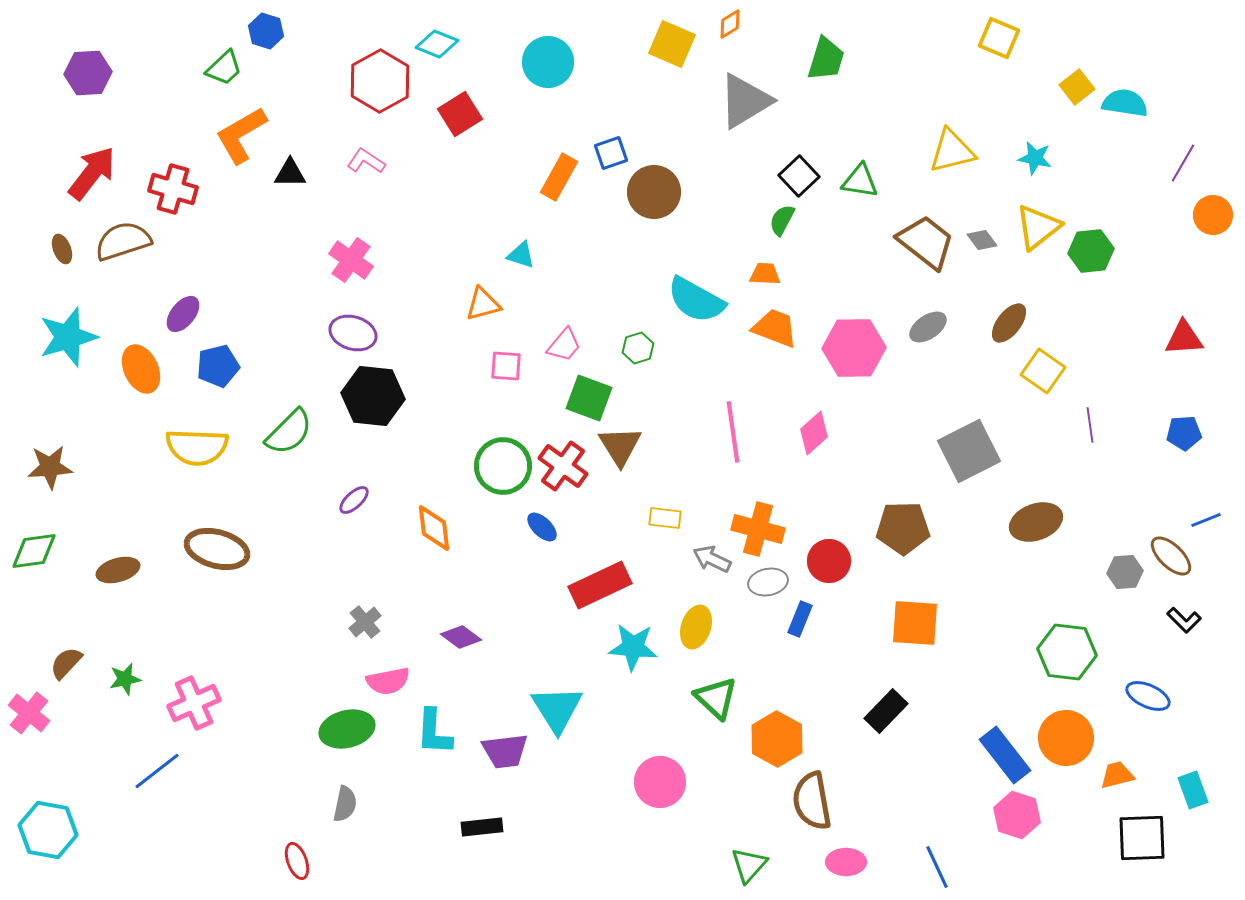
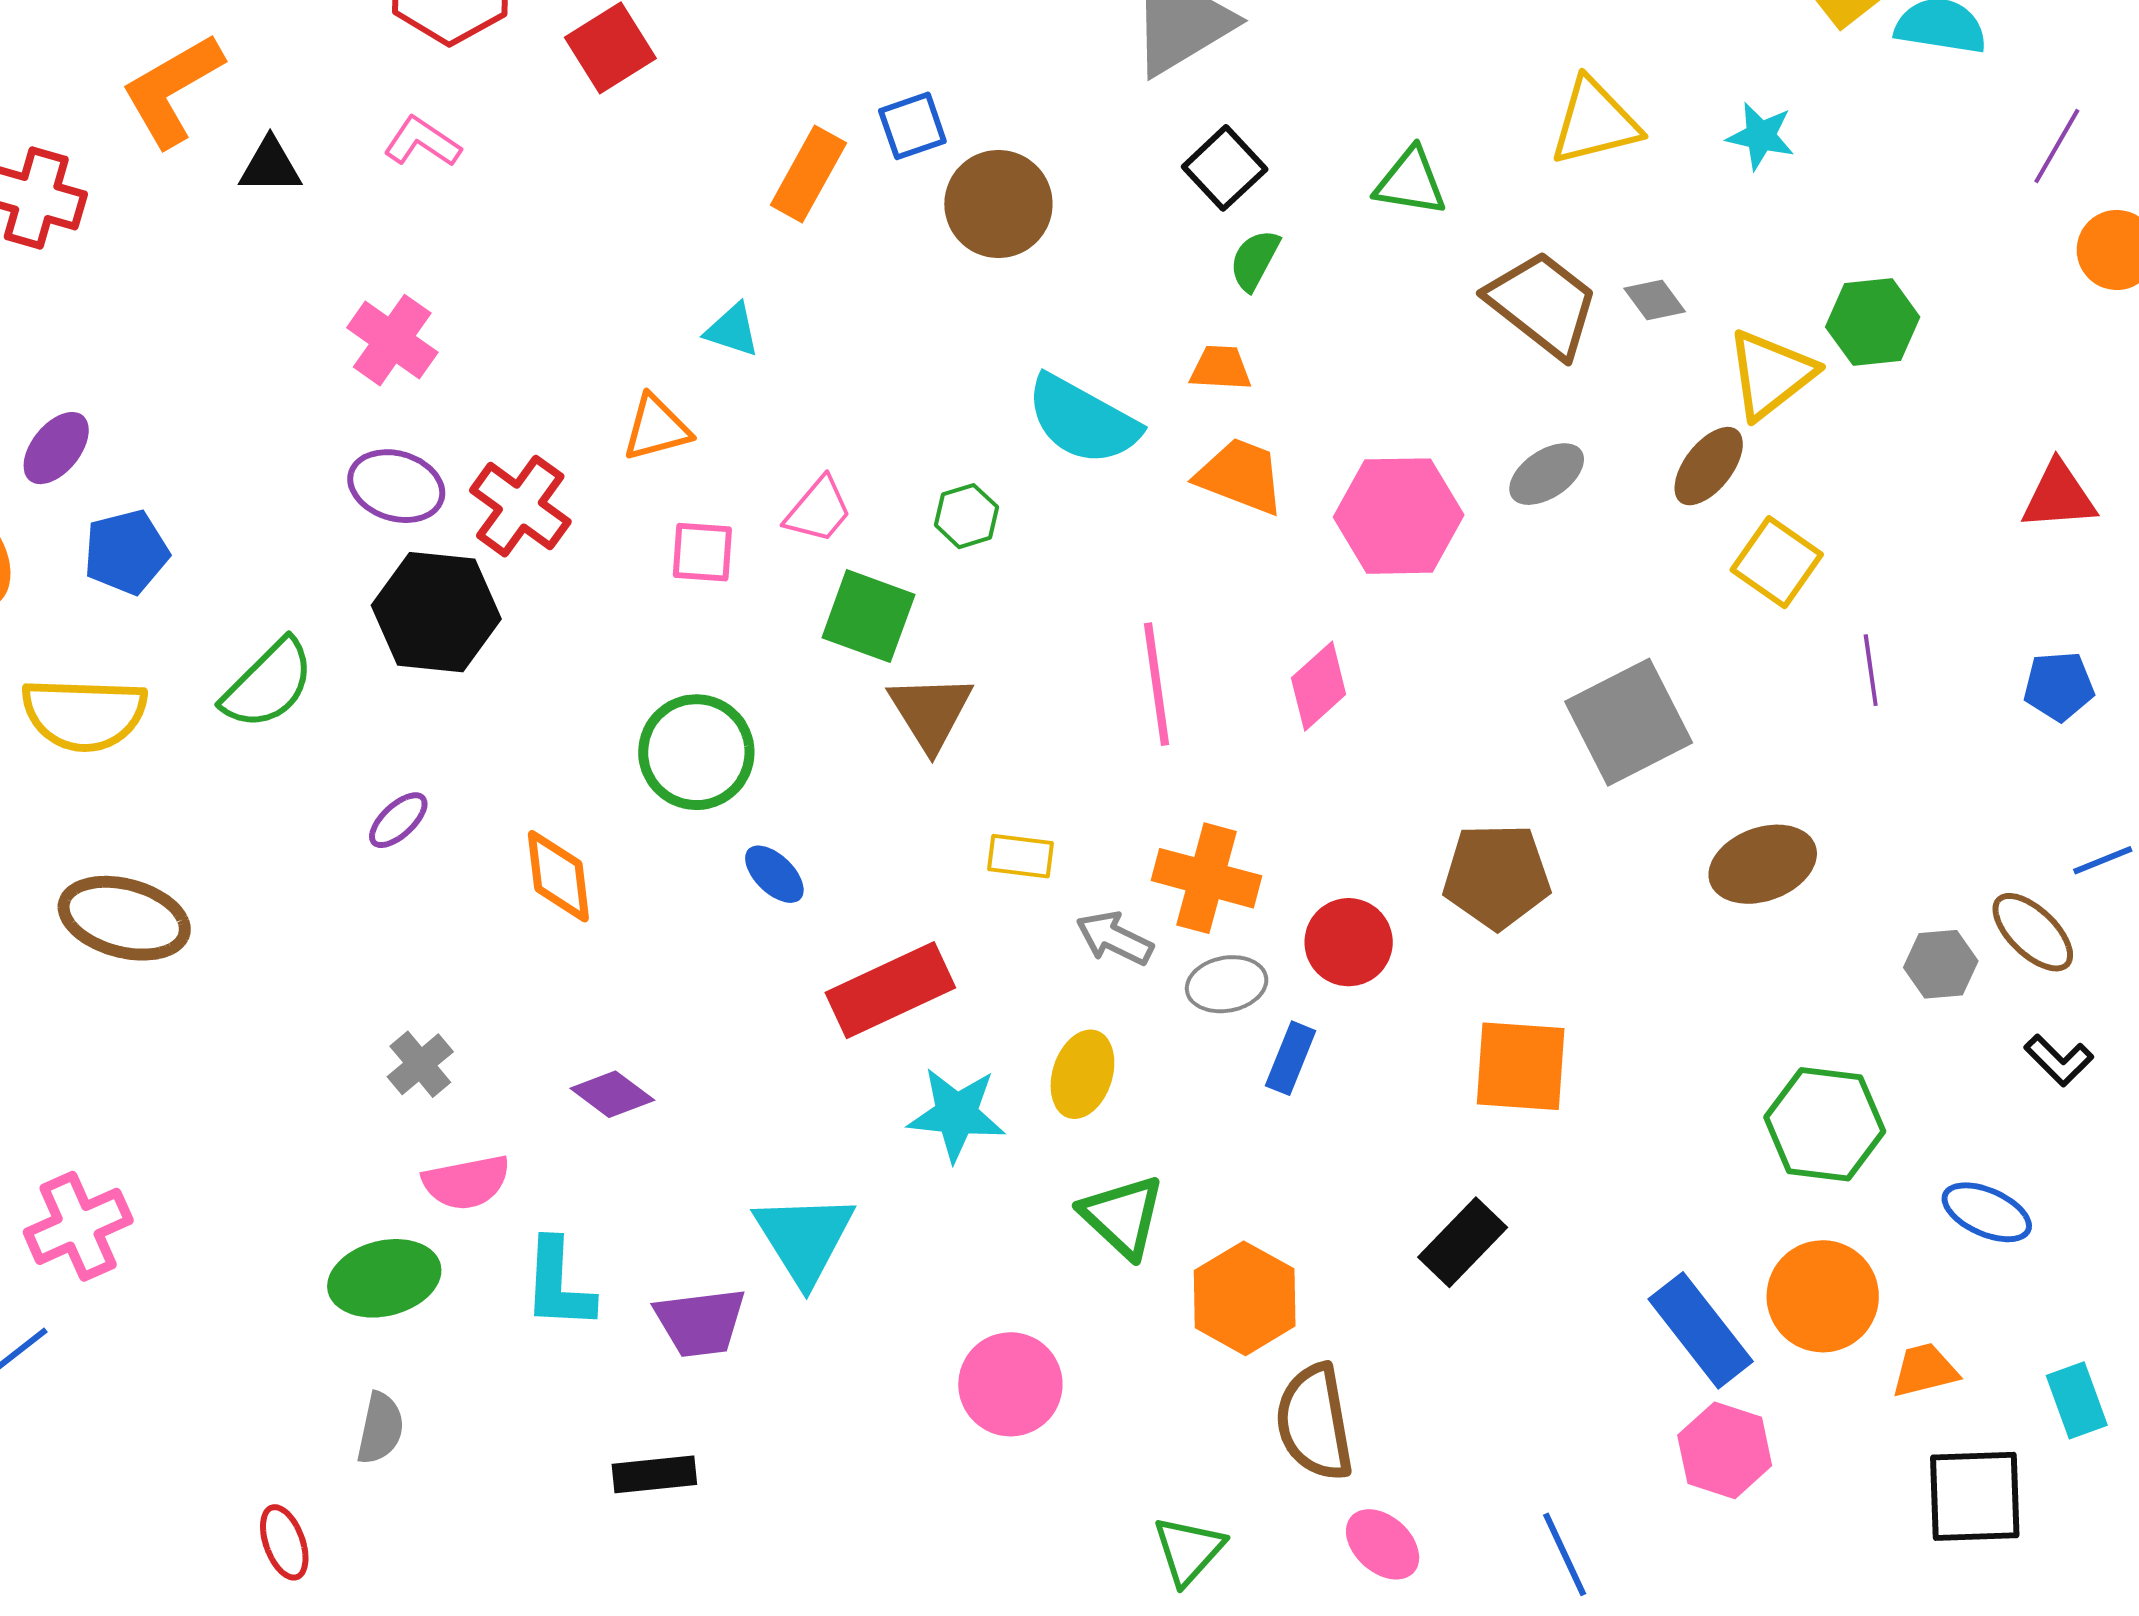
black square: (799, 176) -> (1225, 168), moved
yellow triangle: (1038, 227) -> (1771, 374), moved
red cross: (563, 466) -> (520, 506), moved
pink ellipse: (846, 862) -> (1383, 1544), turned 42

